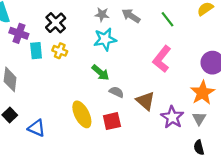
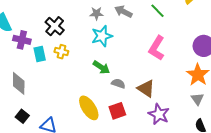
purple star: (172, 117) -> (159, 114), moved

